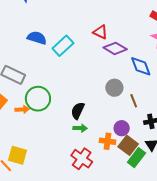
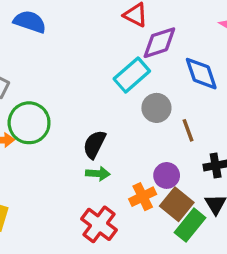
cyan rectangle: (63, 46) -> (132, 75), moved
purple diamond: (115, 48) -> (159, 43), turned -50
orange cross: (108, 141) -> (143, 197), turned -35

